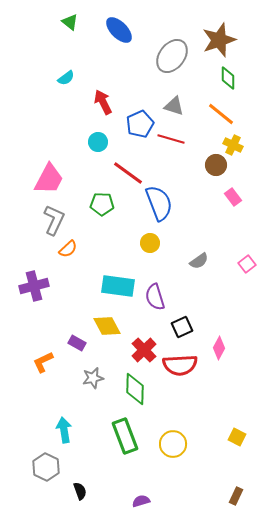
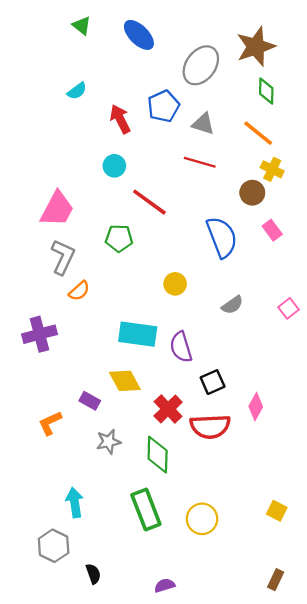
blue pentagon: (140, 124) -> (163, 106), moved
blue semicircle: (159, 203) -> (222, 237), moved

